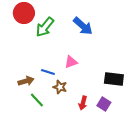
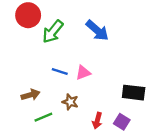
blue line: (48, 72) -> (60, 71), moved
green line: (37, 100) -> (43, 117), turned -70

